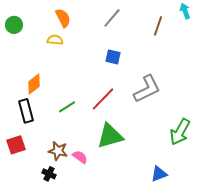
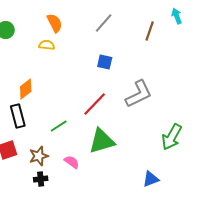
green line: (67, 107) -> (59, 126), moved
brown star: (58, 151) -> (39, 156), moved, turned -30
black cross: (49, 174) -> (41, 179), turned -32

